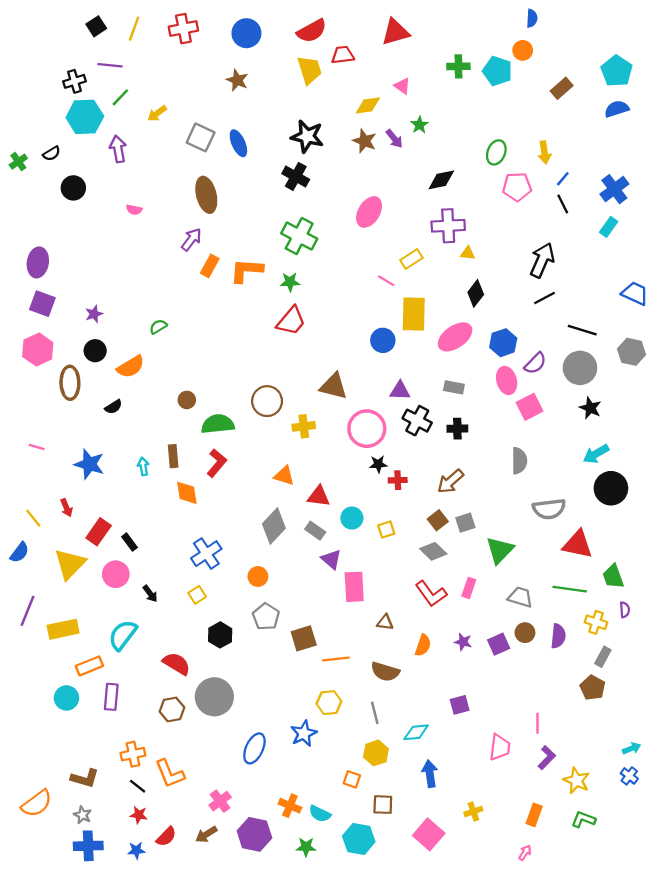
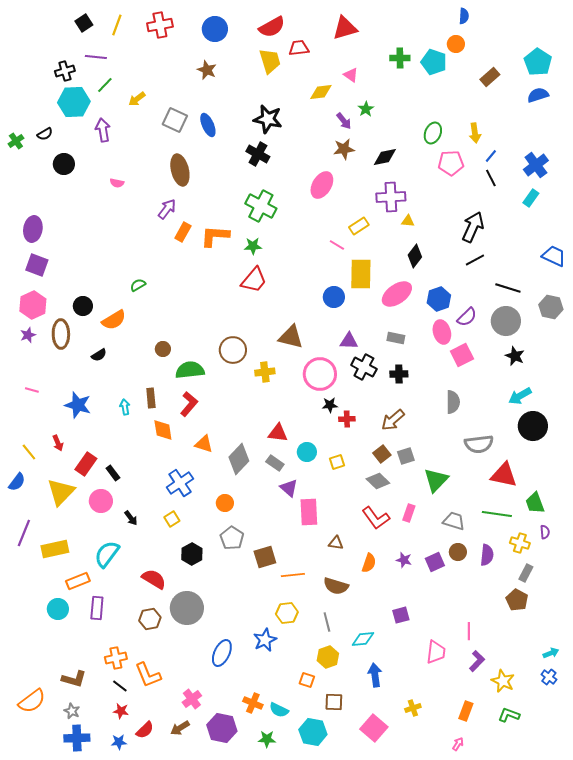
brown star: (364, 141) -> (344, 149), moved, turned -30
purple star: (94, 314) -> (28, 335), moved
orange triangle: (284, 476) -> (204, 444), moved

